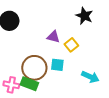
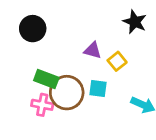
green rectangle: (29, 84) -> (46, 79), moved
pink cross: (11, 85) -> (42, 105), moved

